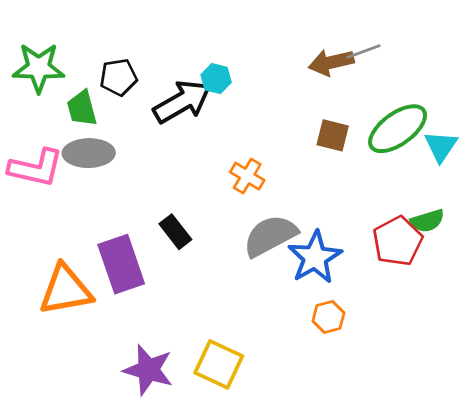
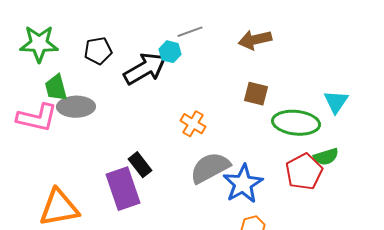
gray line: (364, 51) -> (190, 32), moved
green trapezoid: (82, 108) -> (56, 88), moved
green ellipse: (398, 129) -> (296, 123), moved, turned 42
purple rectangle: (121, 264) -> (123, 189), moved

